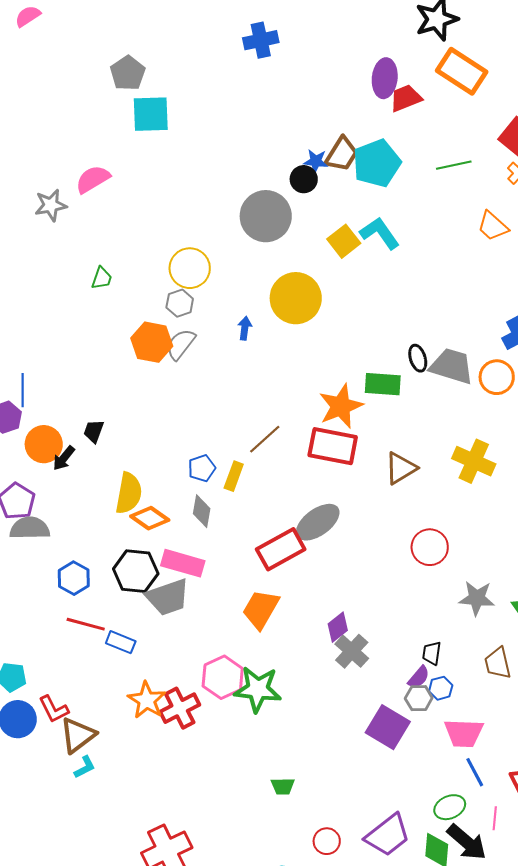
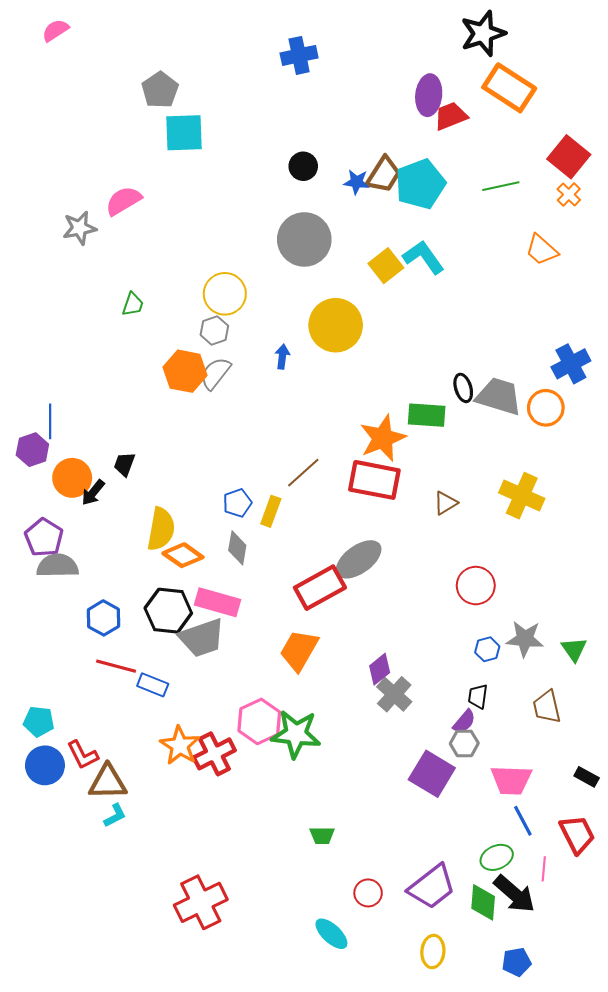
black circle: (304, 179) -> (303, 166), moved
brown triangle: (401, 468) -> (445, 503), size x0.7
blue hexagon: (441, 688) -> (487, 649), moved
brown triangle: (78, 735) -> (108, 782), turned 36

